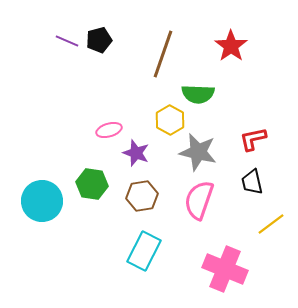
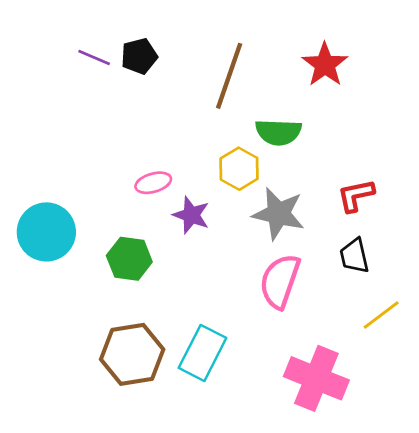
brown hexagon: (142, 196) -> (132, 354), moved, size x1.4
cyan circle: (42, 201) -> (46, 232), moved

